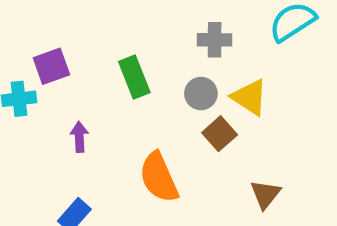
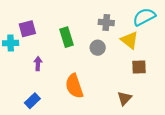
yellow triangle: (250, 97) -> (130, 40), moved
brown square: (220, 134) -> (139, 67), moved, turned 35

